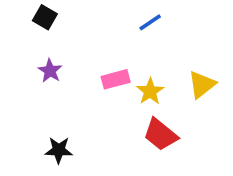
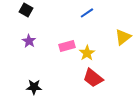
yellow triangle: (202, 85) -> (123, 37), moved

